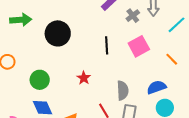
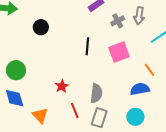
black circle: (58, 33) -> (41, 27), size x0.6
red star: (84, 78) -> (62, 86), moved
blue semicircle: (156, 87) -> (140, 89), moved

